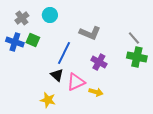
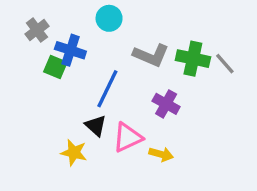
cyan circle: (50, 15) -> (109, 18), moved
blue cross: (15, 42) -> (70, 50), moved
green cross: (137, 57) -> (193, 59), moved
yellow star: (48, 100) -> (74, 153), moved

